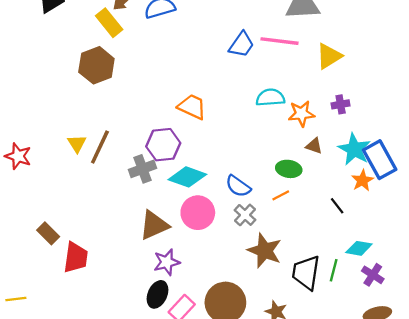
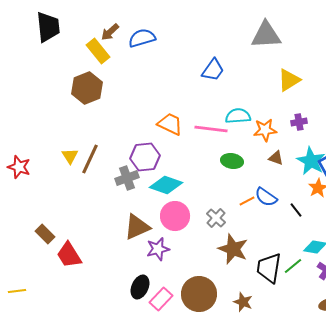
pink line: (280, 41) -> (211, 129), moved
green ellipse: (289, 169) -> (232, 161), moved
blue semicircle: (238, 186) -> (266, 197), moved
red trapezoid: (76, 258) -> (69, 255), turned 140
purple star: (167, 262) -> (158, 249), moved
green line: (334, 270) -> (293, 266), turned 36

